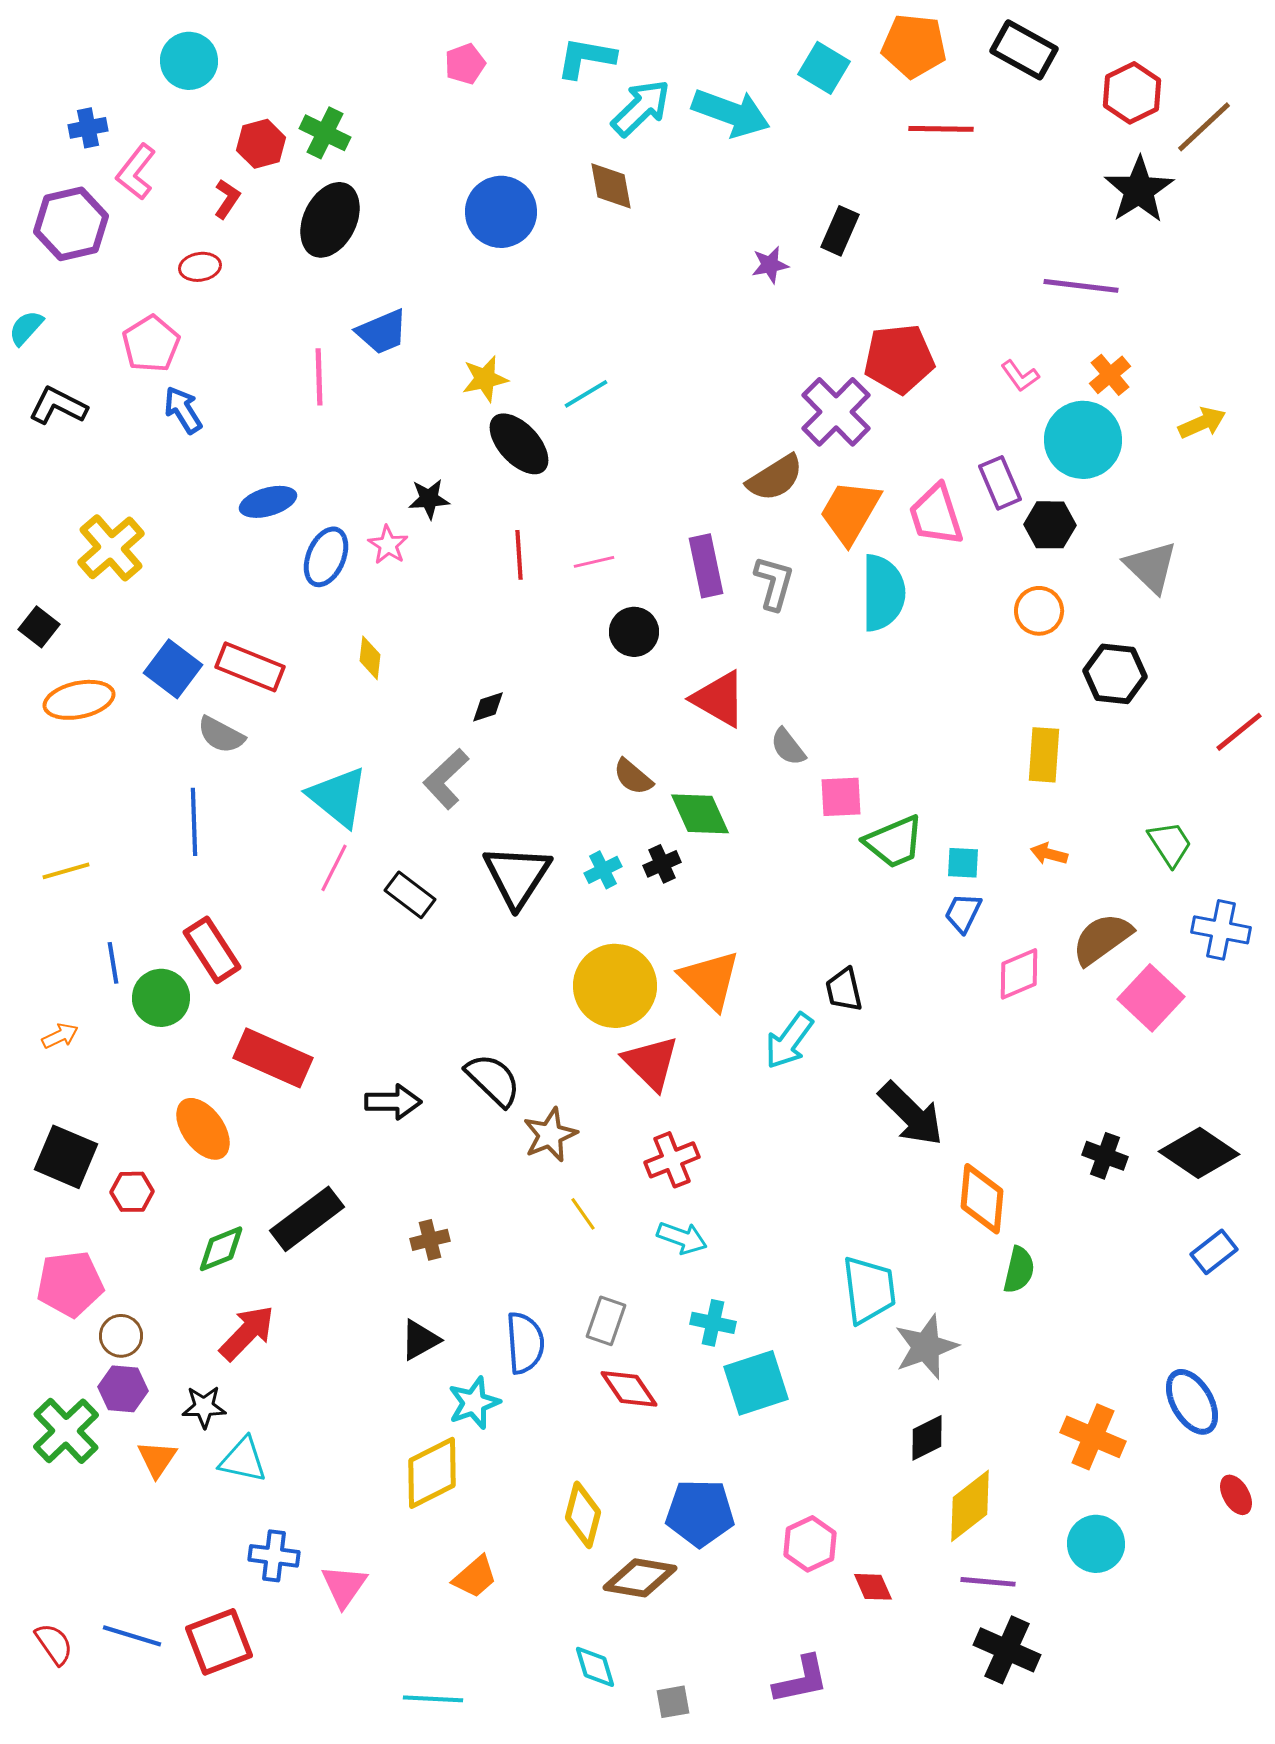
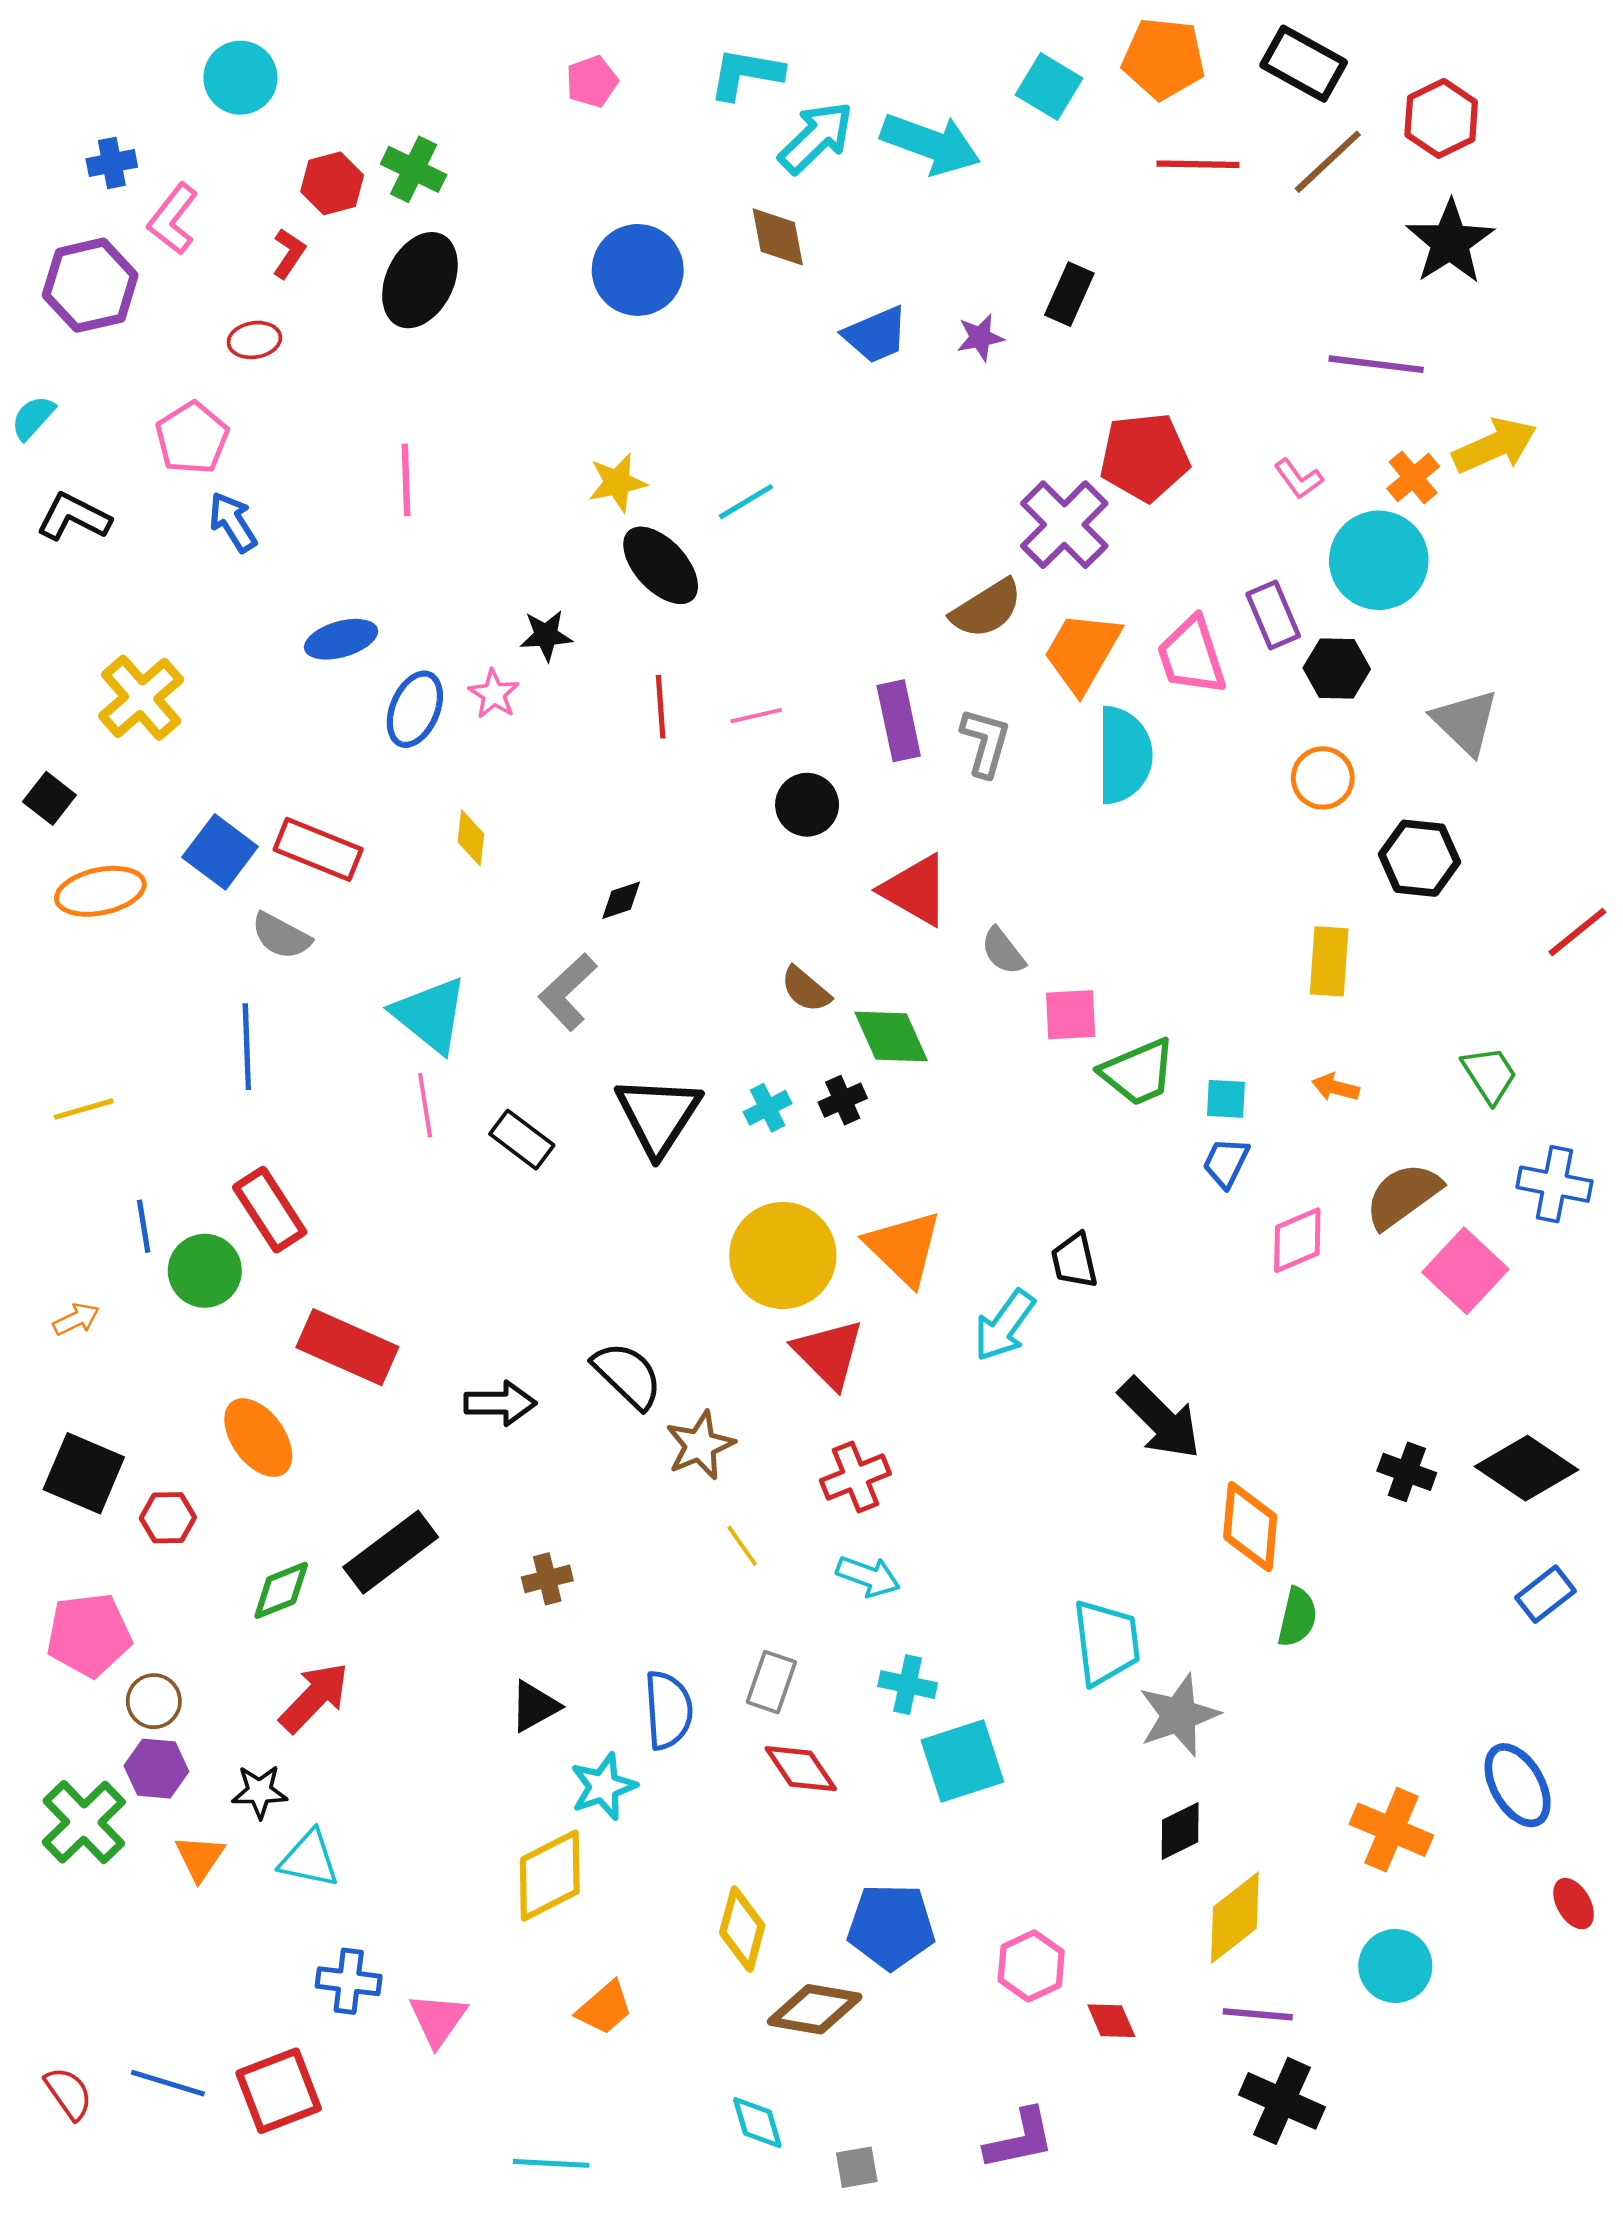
brown line: (1204, 127) -> (1328, 162), moved
blue trapezoid: (382, 332) -> (876, 335), moved
yellow arrow: (1202, 423) -> (1495, 446), moved, size x1.4
pink line: (334, 868) -> (425, 1105), turned -36

